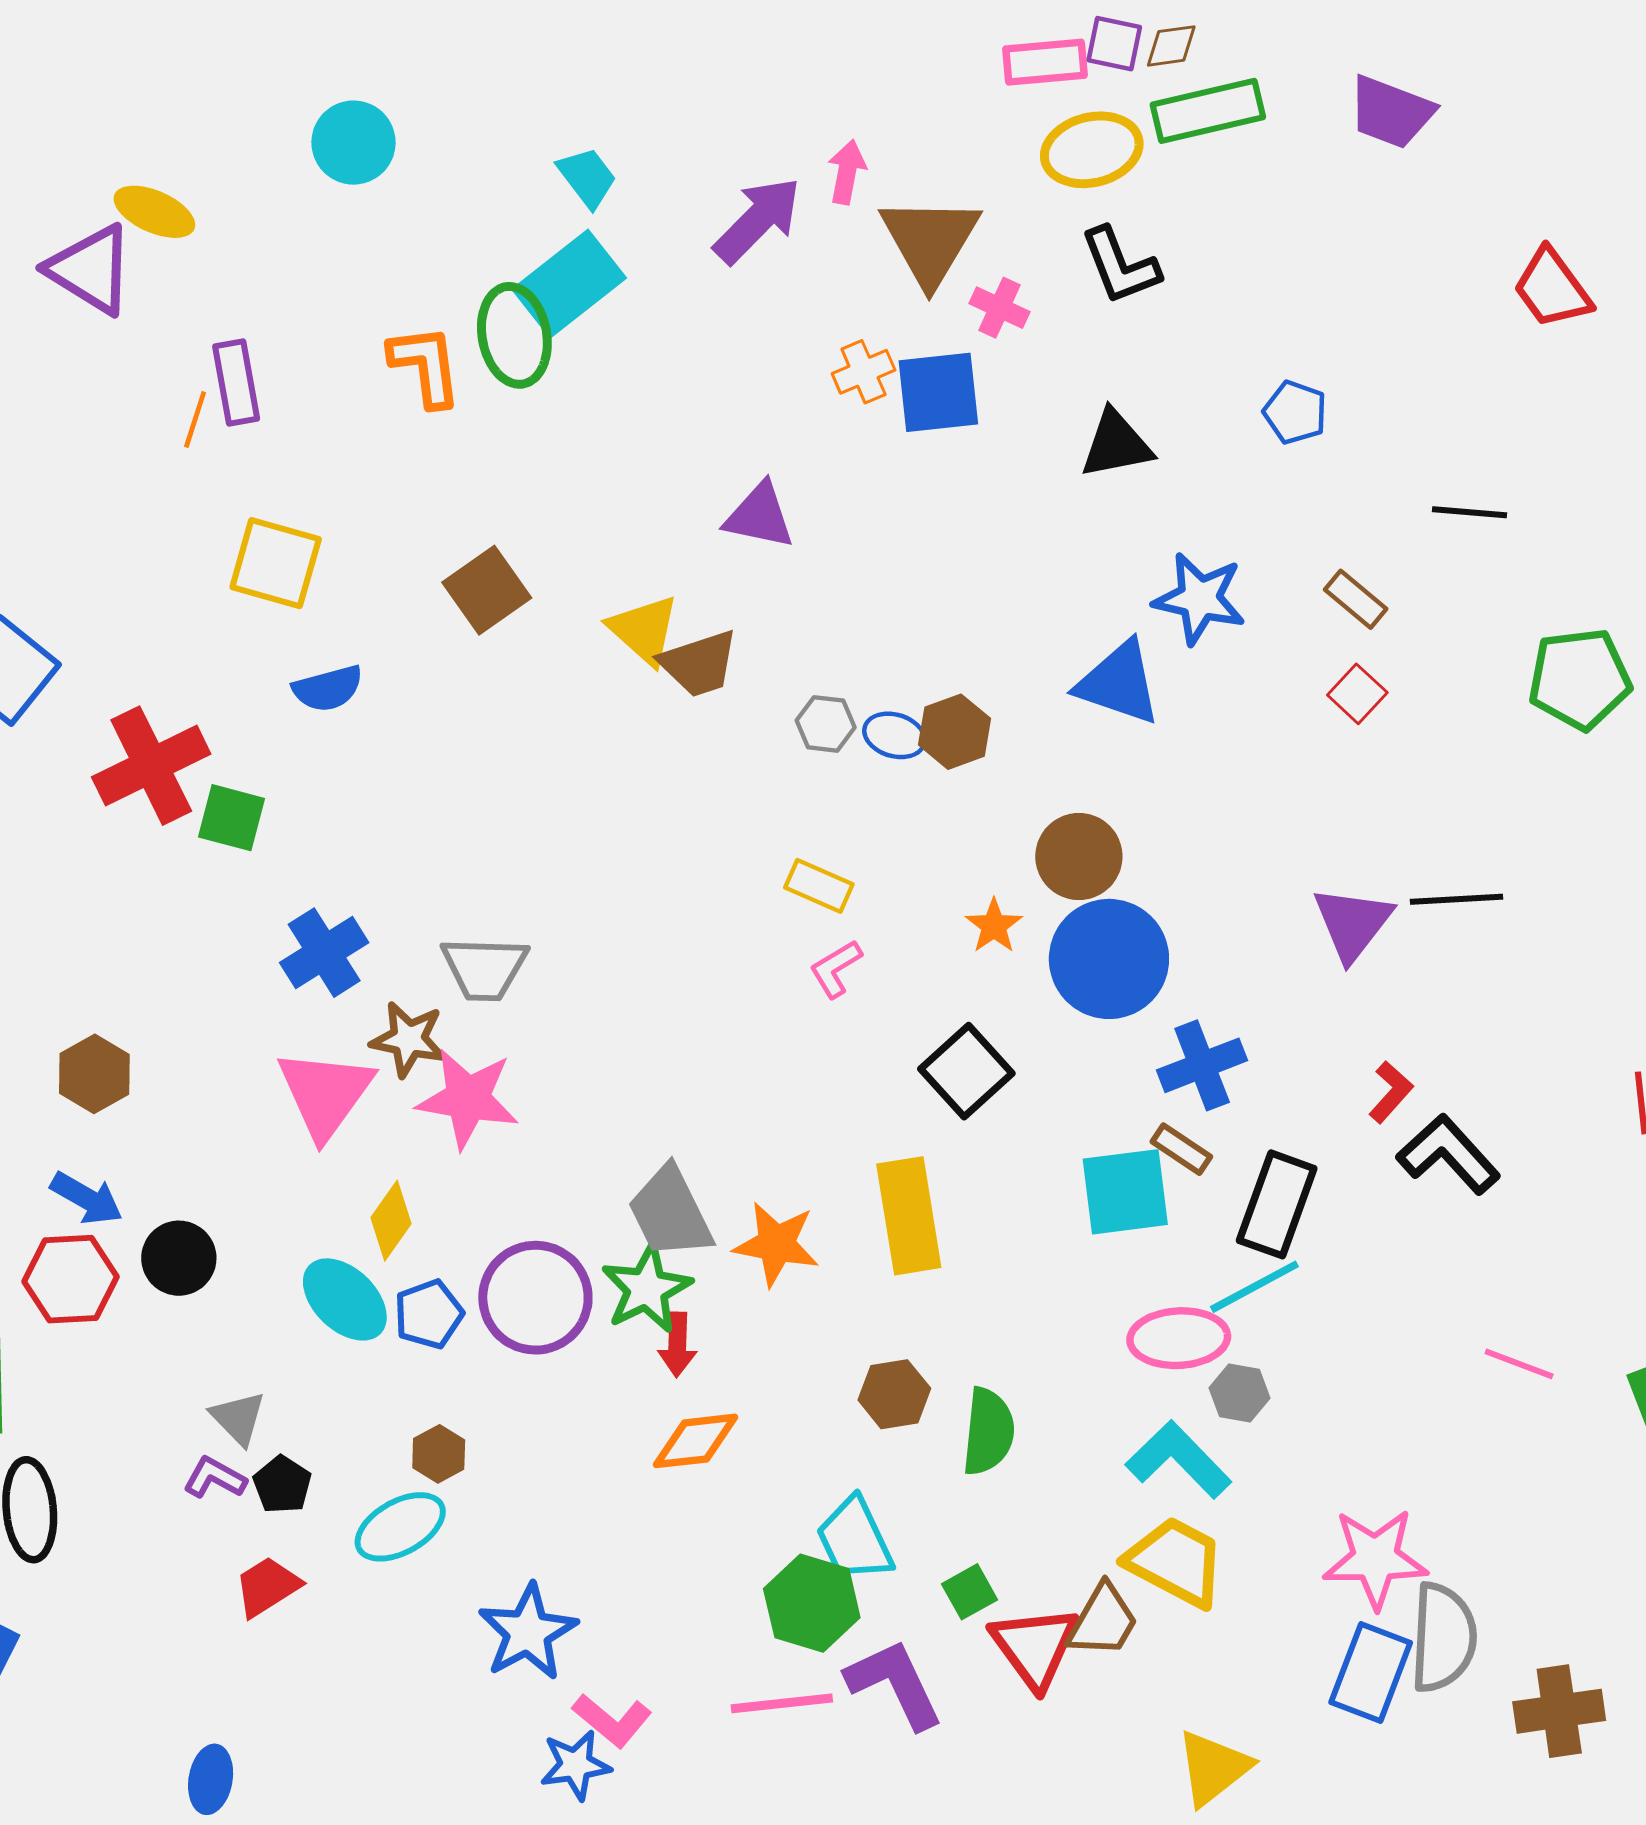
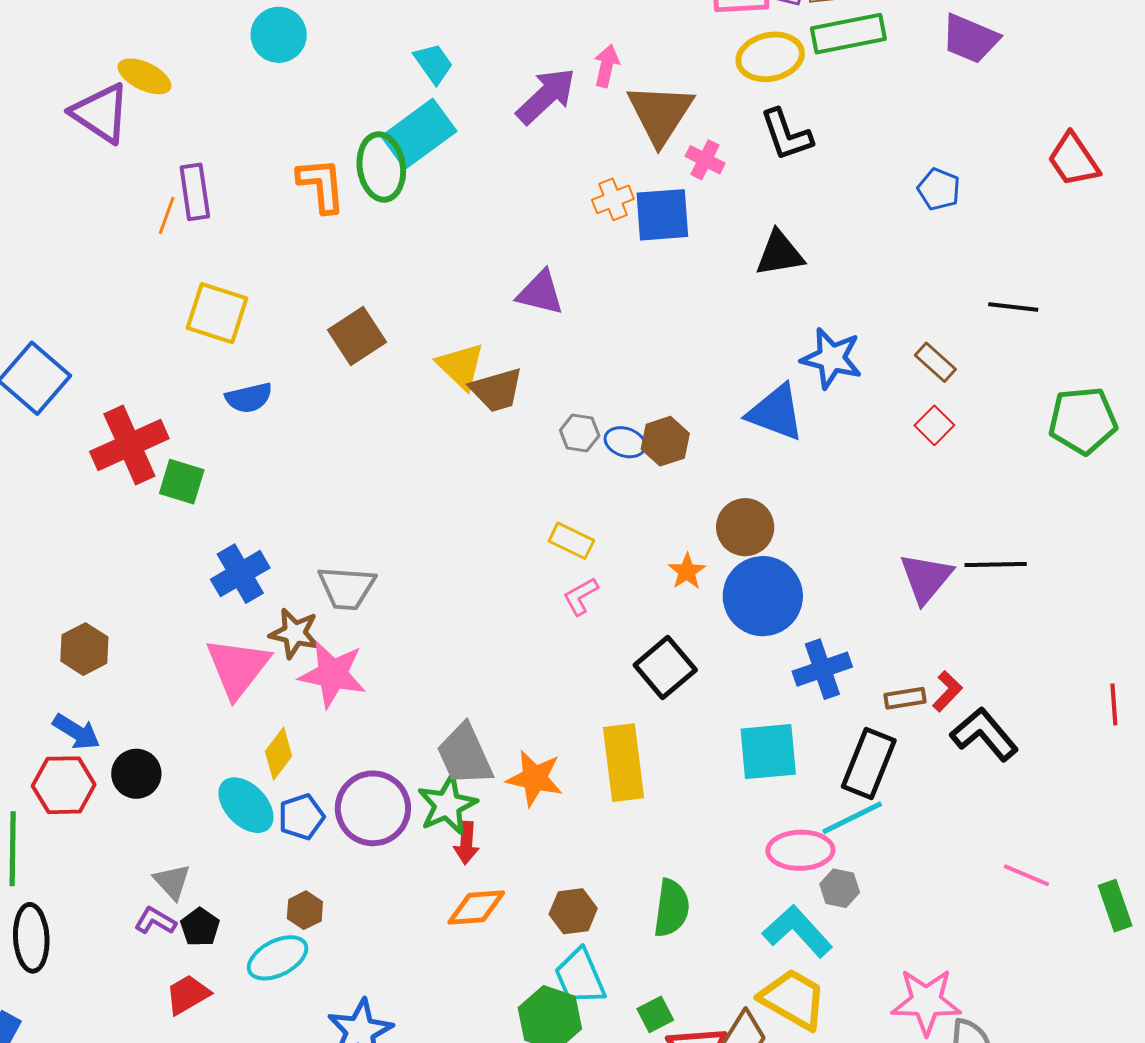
blue pentagon: (1295, 412) -> (939, 189), moved
brown rectangle: (1181, 1149) -> (905, 698), moved, turned -45
brown hexagon: (894, 1394) -> (573, 911), moved

